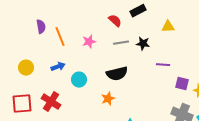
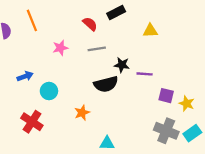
orange line: (60, 37) -> (32, 20), moved
black star: (143, 44) -> (122, 65), moved
black semicircle: (117, 74) -> (106, 84), moved
red cross: (51, 102) -> (32, 122), moved

